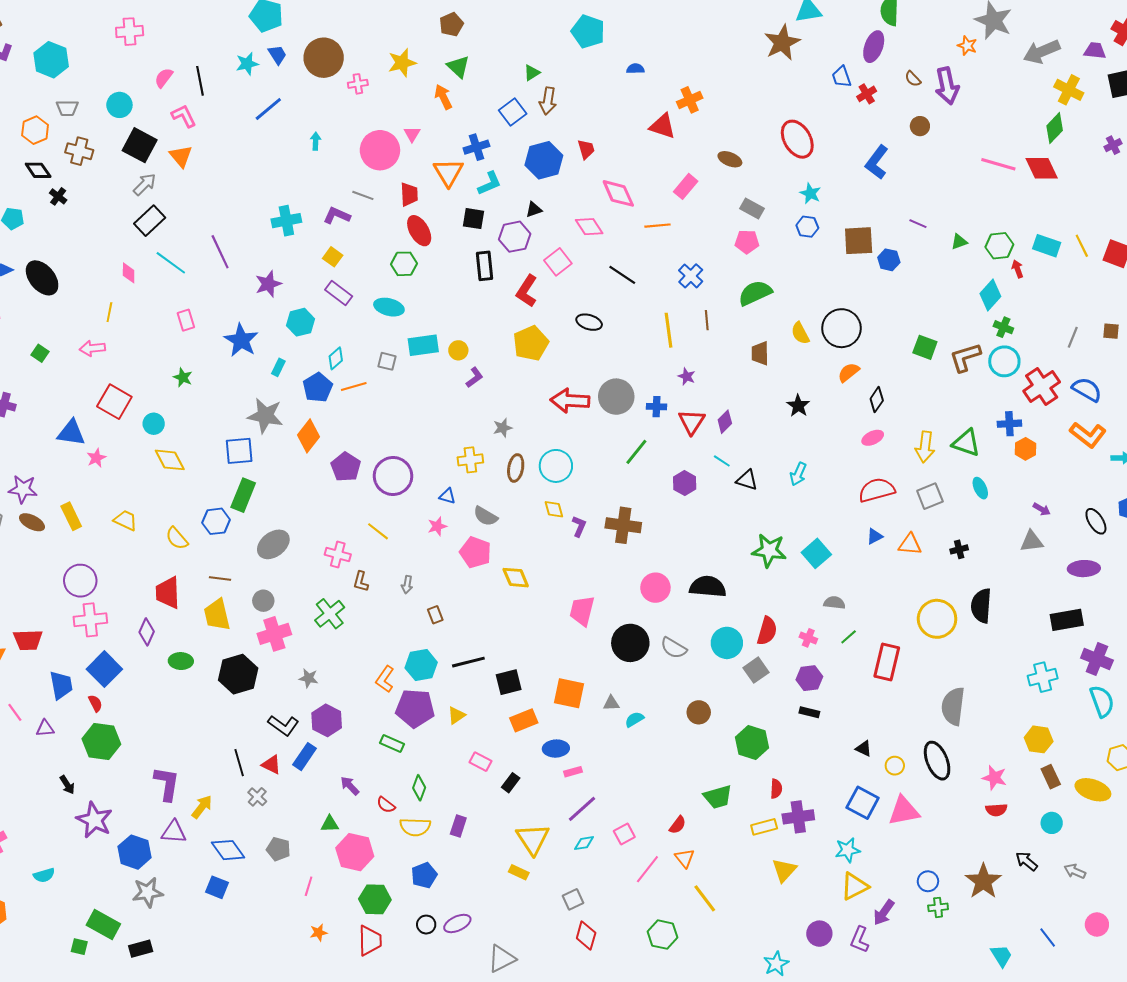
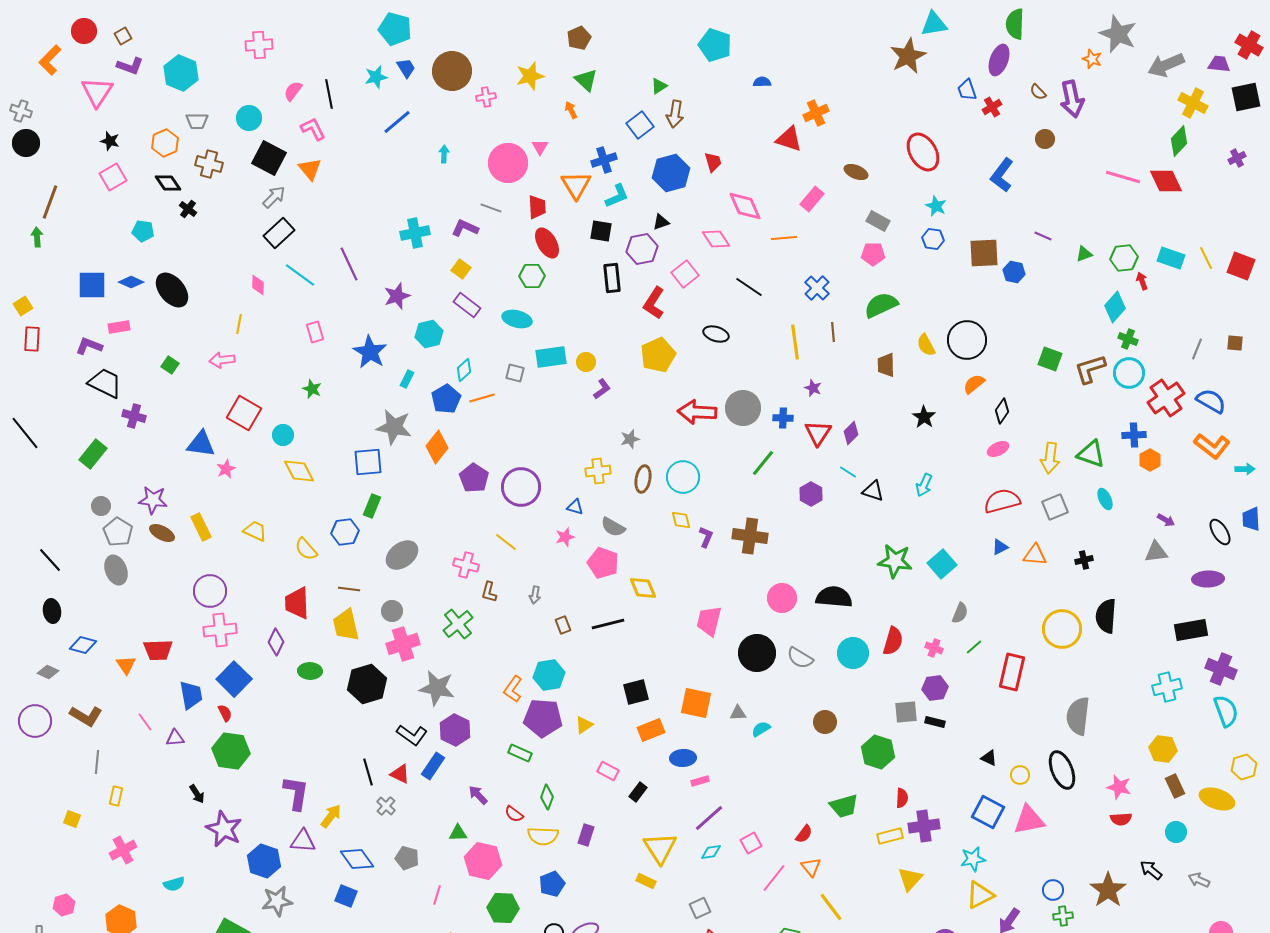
orange arrow: (443, 97) -> (571, 110), size x0.7
green rectangle: (243, 495) -> (372, 506), size x0.7
gray semicircle: (834, 603) -> (960, 613), turned 105
black line: (468, 662) -> (608, 624), moved
gray square: (756, 670) -> (906, 712), moved, turned 30
gray star: (309, 678) -> (437, 688), size x1.8

